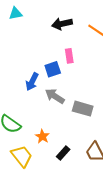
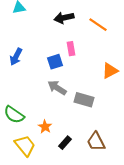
blue arrow: (32, 82) -> (16, 57), moved

